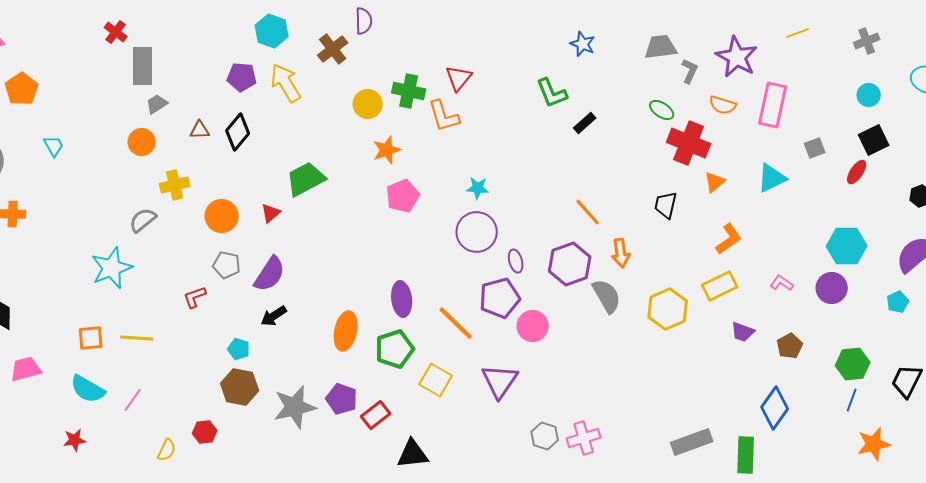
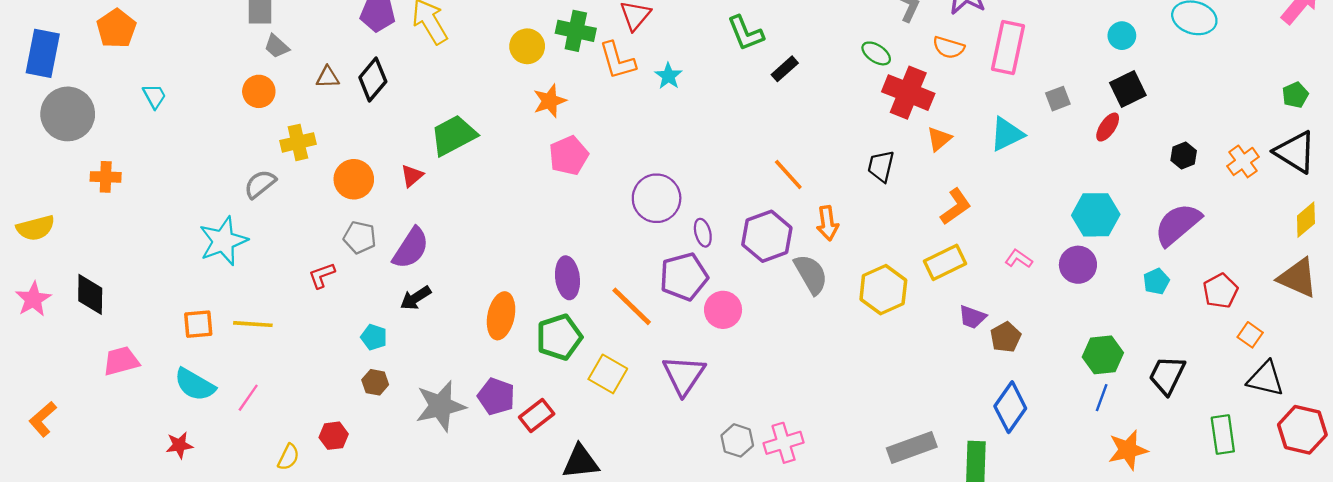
gray trapezoid: (157, 104) -> (277, 46), turned -105
cyan star: (478, 188) -> (668, 76), moved, turned 30
brown pentagon: (790, 346) -> (1006, 337), moved
brown hexagon: (240, 387) -> (375, 382), size x0.6

